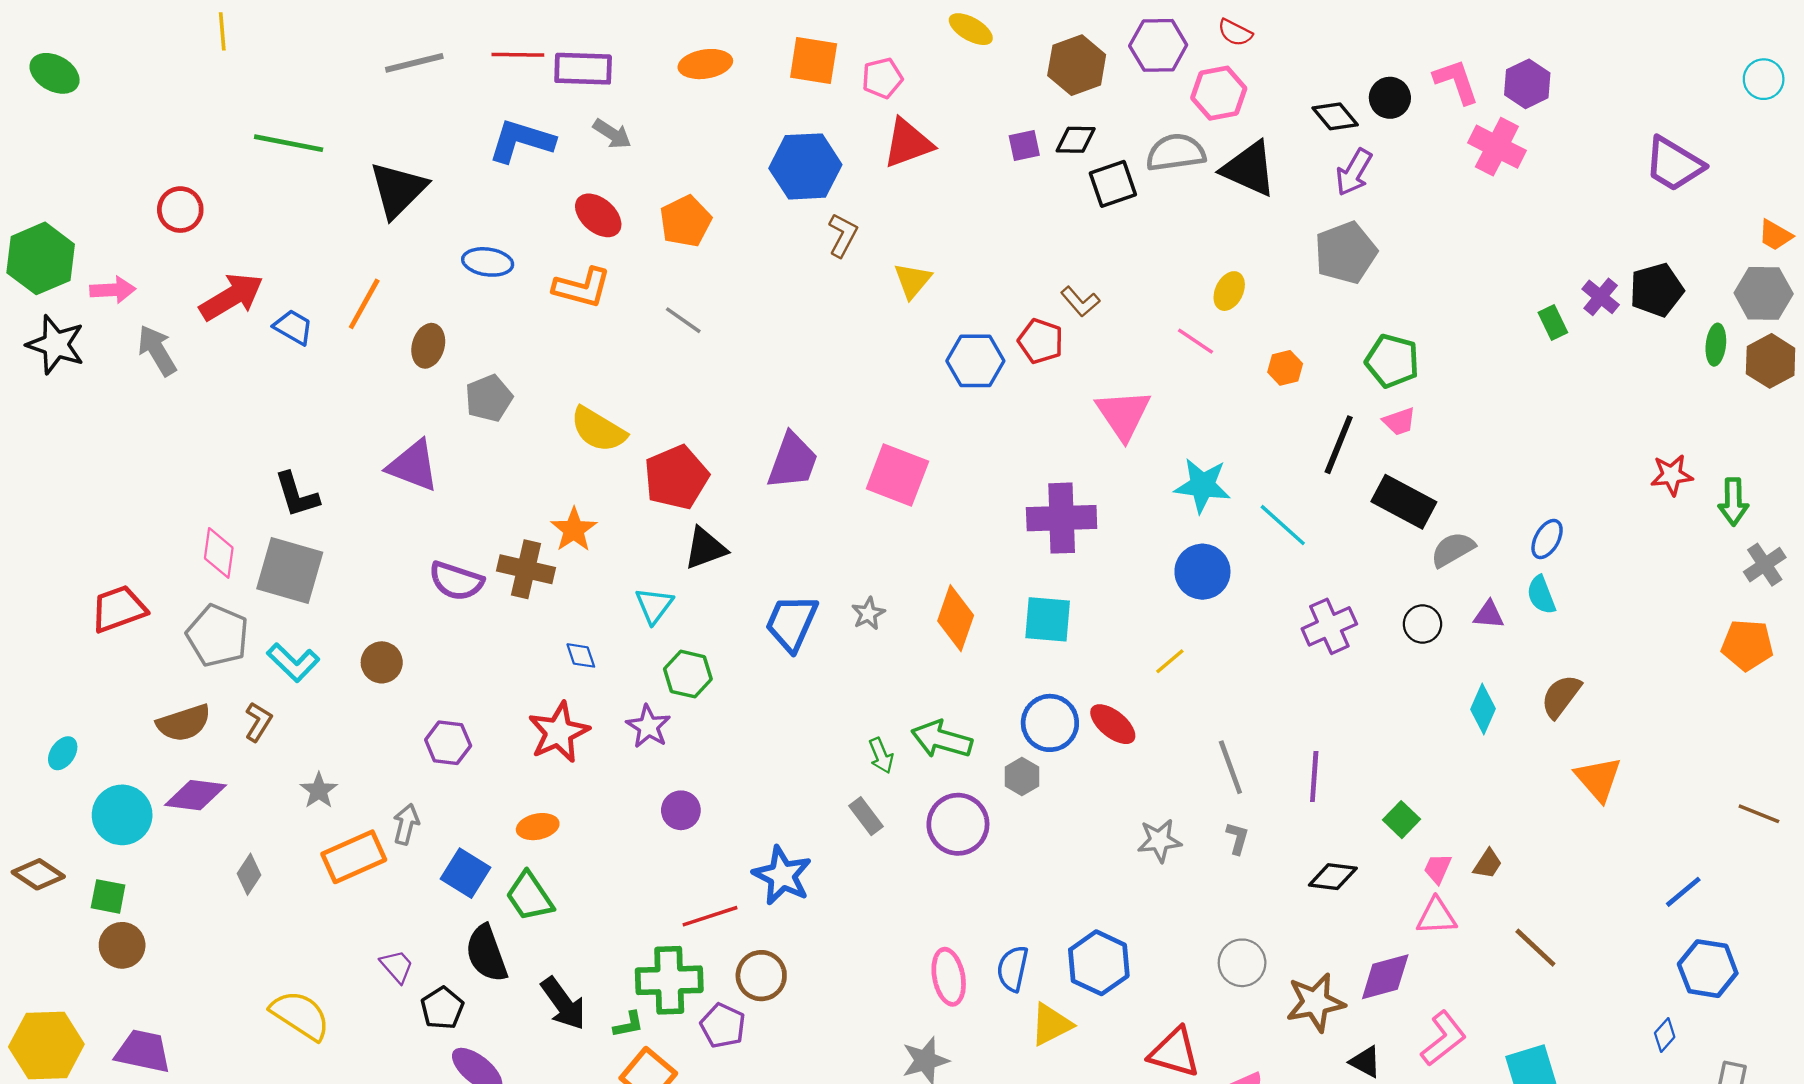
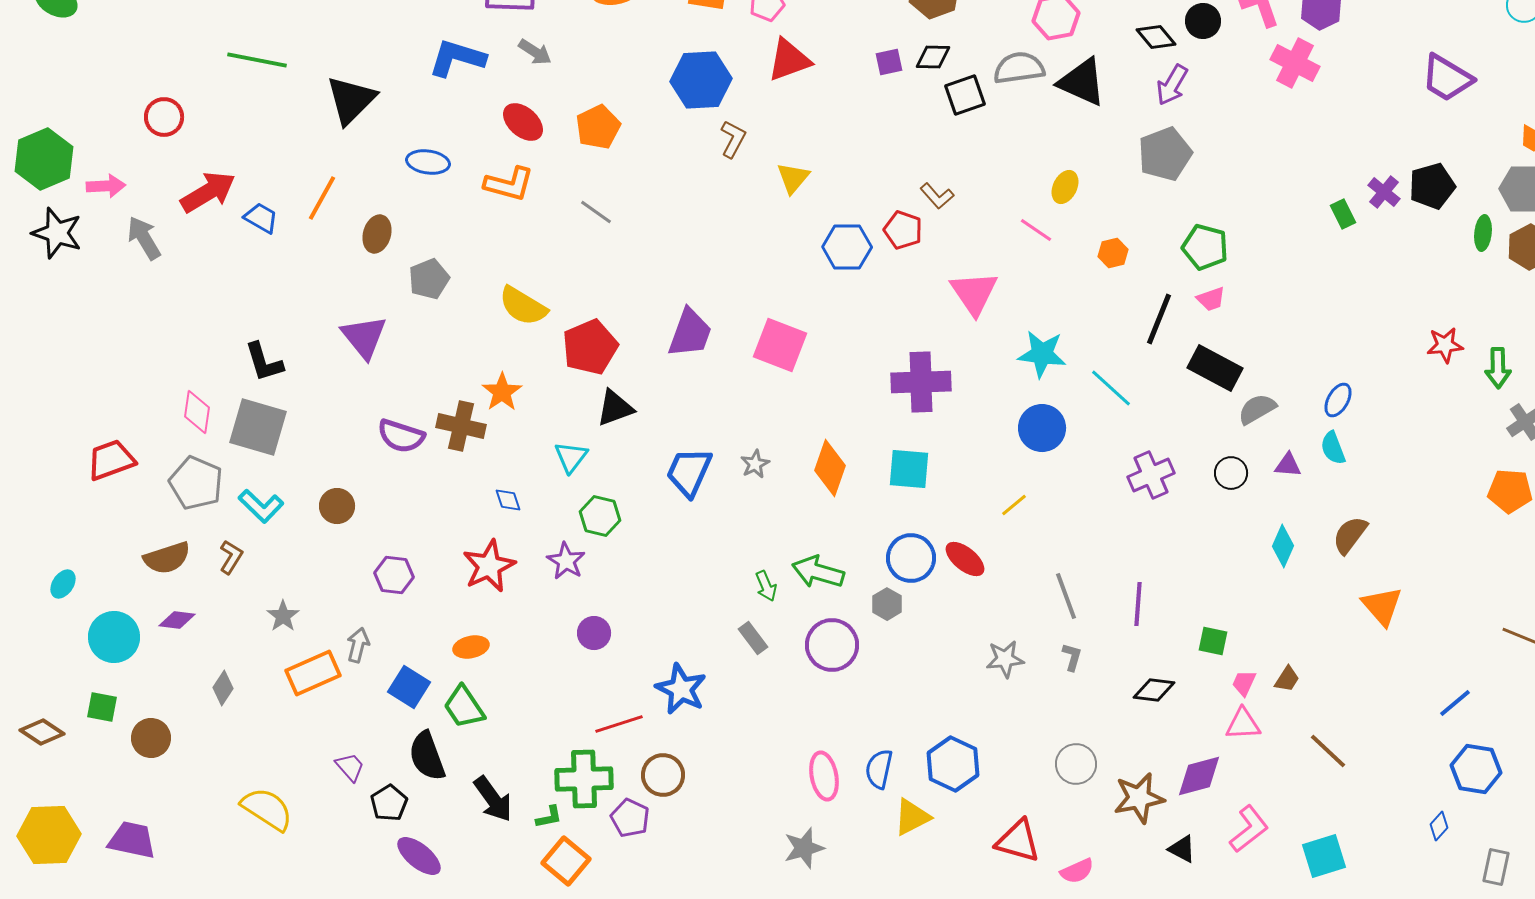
purple triangle: (413, 466) -> (364, 337), turned 30
purple diamond: (195, 795) -> (177, 620), size x0.7
green square: (1402, 820) -> (1213, 641), turned -32
brown diamond: (38, 874) -> (42, 732), moved
brown circle: (122, 945) -> (151, 738), moved

